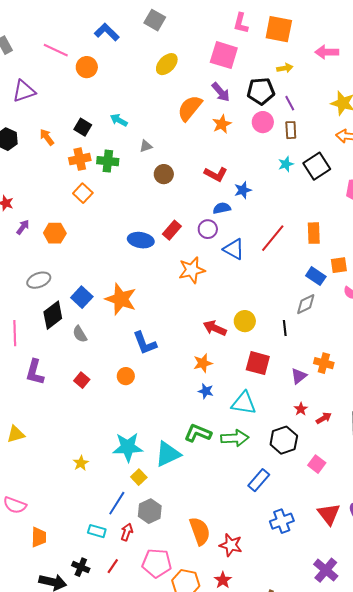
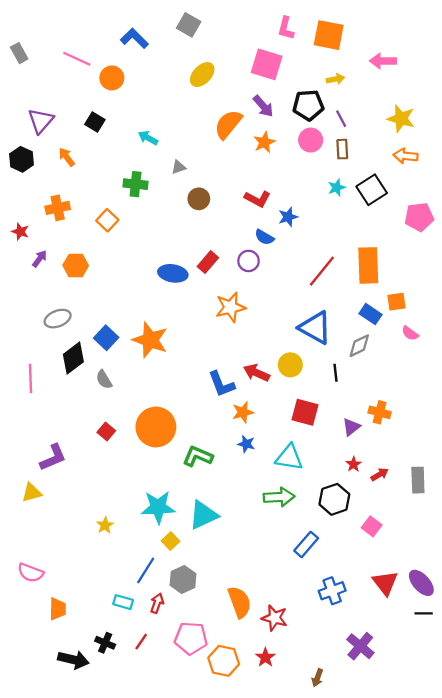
purple triangle: (24, 91) -> (41, 121), moved, turned -30
black square: (83, 127) -> (95, 122), moved
orange cross: (80, 159) -> (58, 208), moved
blue semicircle: (222, 208) -> (264, 237), turned -138
orange rectangle: (314, 233) -> (368, 265), size x1.5
blue triangle: (234, 249) -> (315, 328), moved, size x1.4
blue L-shape: (145, 343) -> (221, 384), moved
purple L-shape: (35, 372) -> (53, 457), moved, turned -128
orange circle: (126, 376) -> (156, 427), size x2.0
green L-shape: (198, 433) -> (198, 456), moved
purple cross: (326, 570) -> (360, 646), moved

